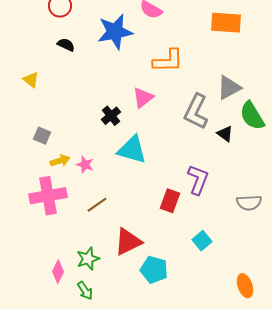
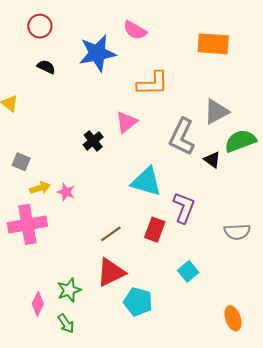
green semicircle: (252, 116) -> (240, 141), turned 100
cyan triangle: (132, 150) -> (146, 182), moved
brown line: (97, 205) -> (111, 234), moved

